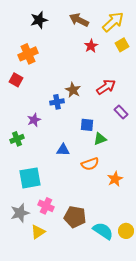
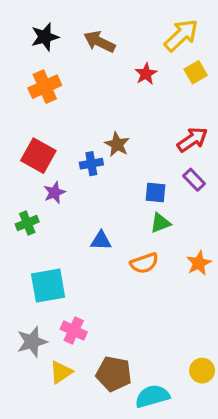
black star: (39, 20) -> (45, 37), moved
brown arrow: (79, 20) -> (99, 42), moved
red square: (16, 80) -> (38, 156), moved, size x1.5
red arrow: (106, 87) -> (192, 140), moved
blue square: (87, 125) -> (156, 193), moved
orange star: (115, 179) -> (199, 263), moved
brown pentagon: (75, 217) -> (114, 374), moved
cyan semicircle: (103, 231) -> (152, 396), moved, turned -50

